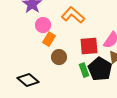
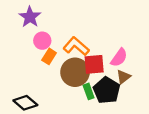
orange L-shape: (73, 15) -> (76, 46), moved
brown circle: (59, 57) -> (75, 72), moved, size x1.6

